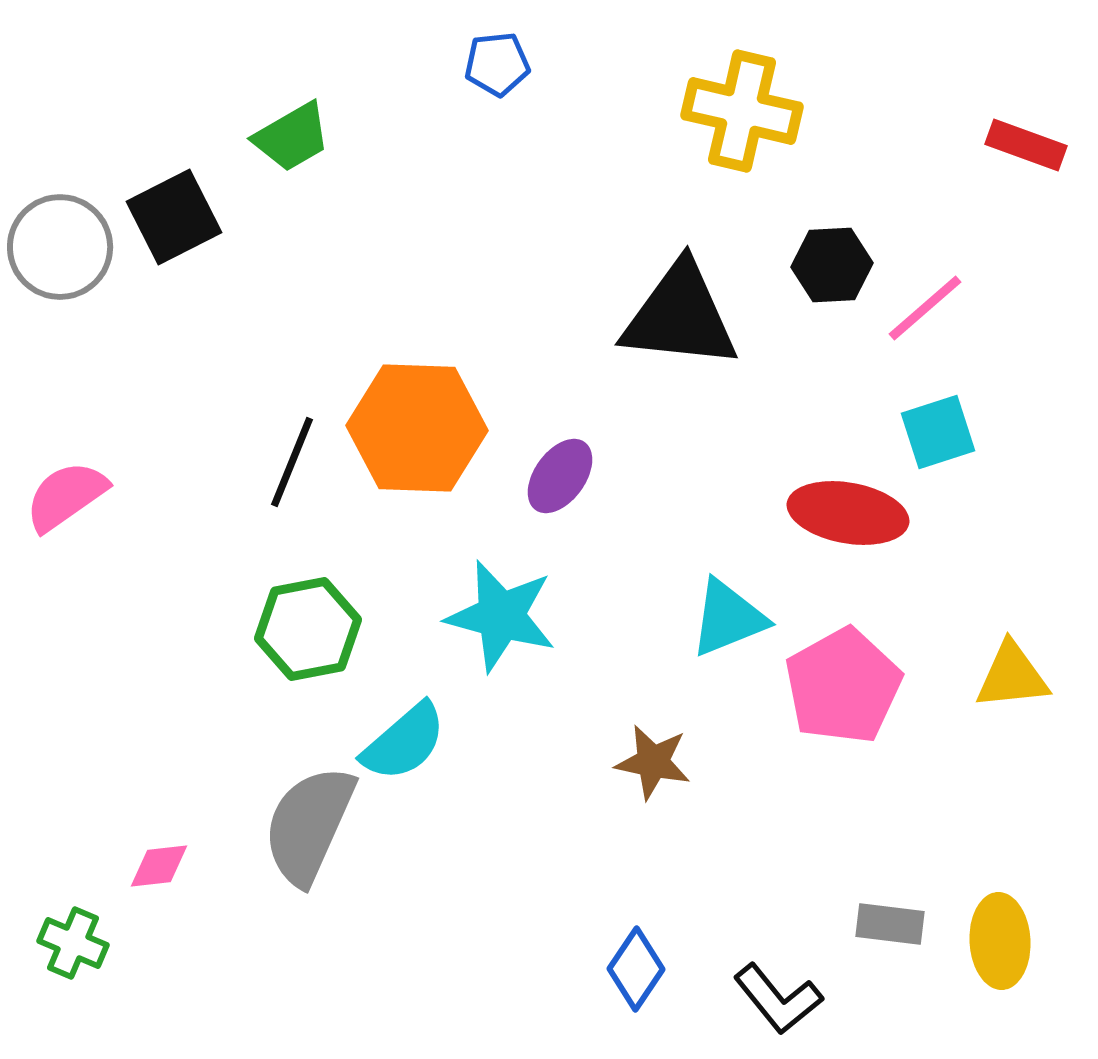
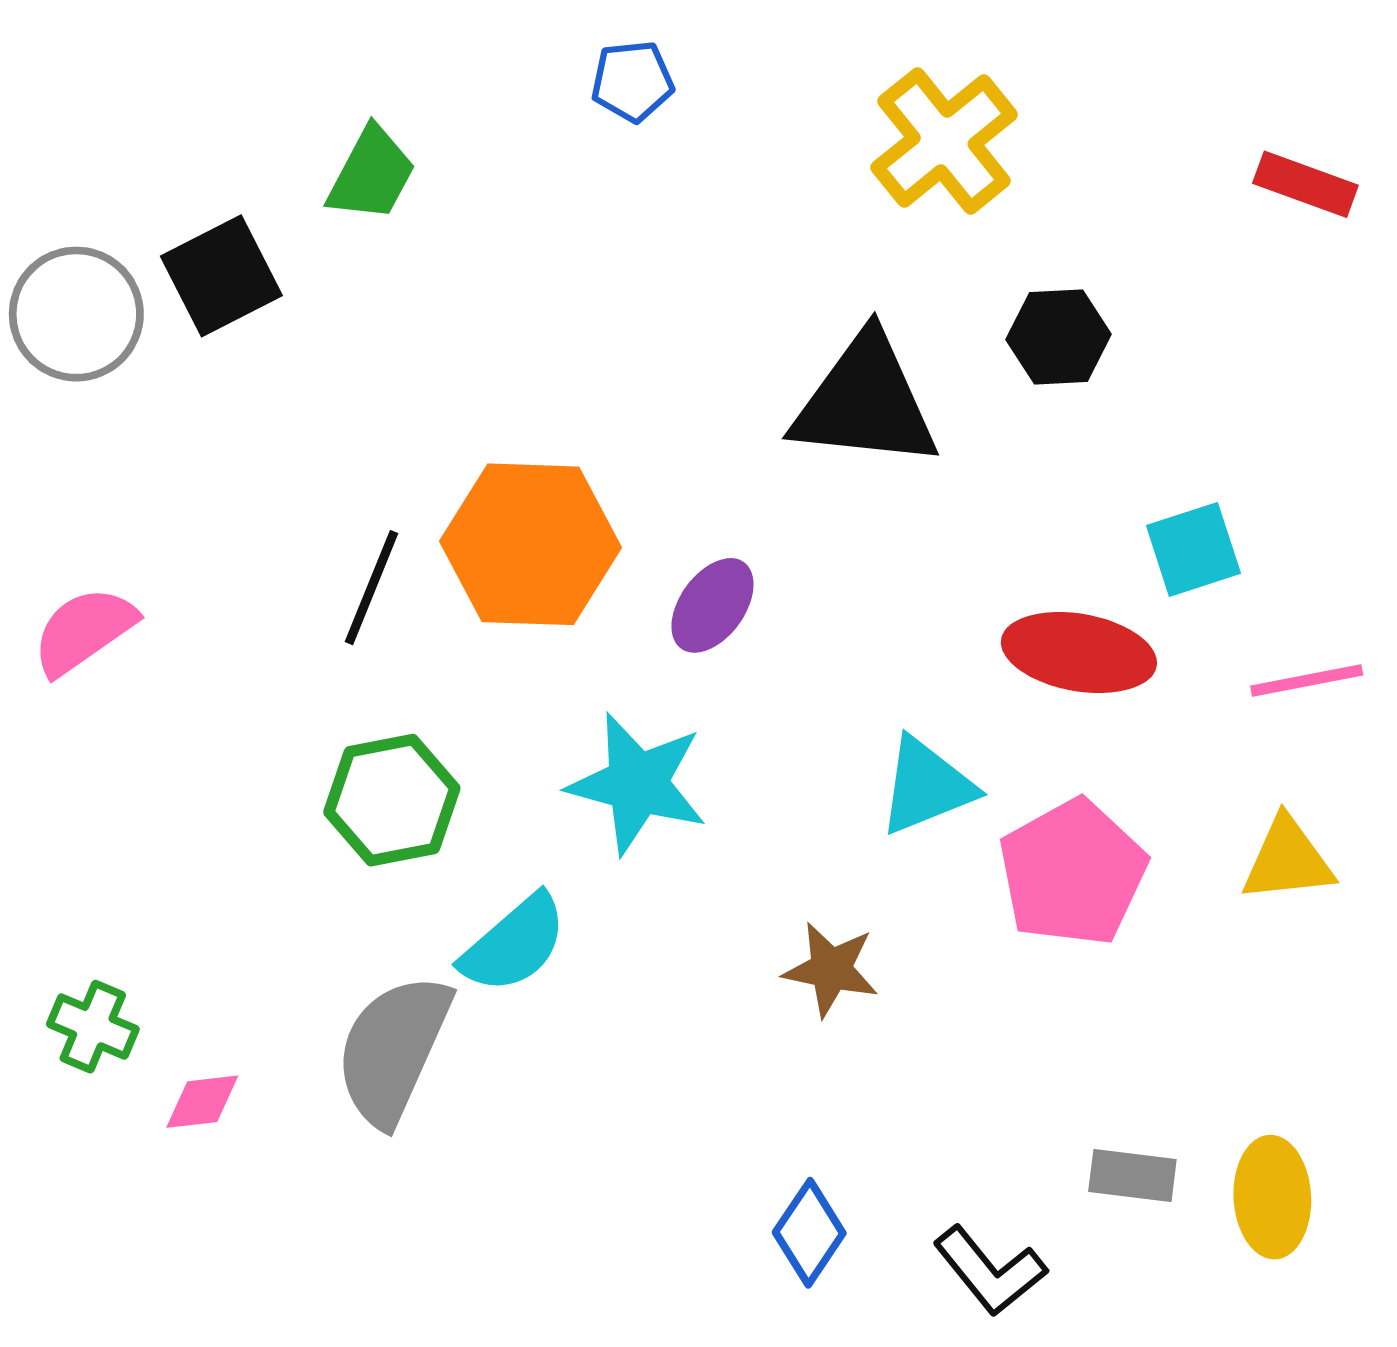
yellow cross: (742, 111) -> (944, 141), turned 38
green trapezoid: (292, 137) -> (371, 174), turned -32
pink line: (925, 308) -> (1307, 680), moved, turned 30
green cross: (73, 943) -> (93, 1027), moved

